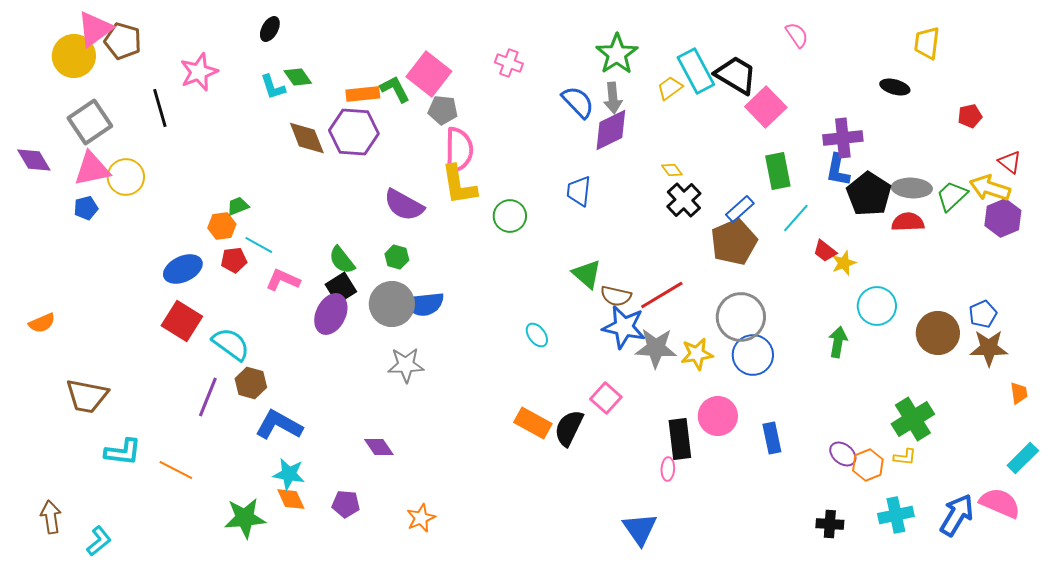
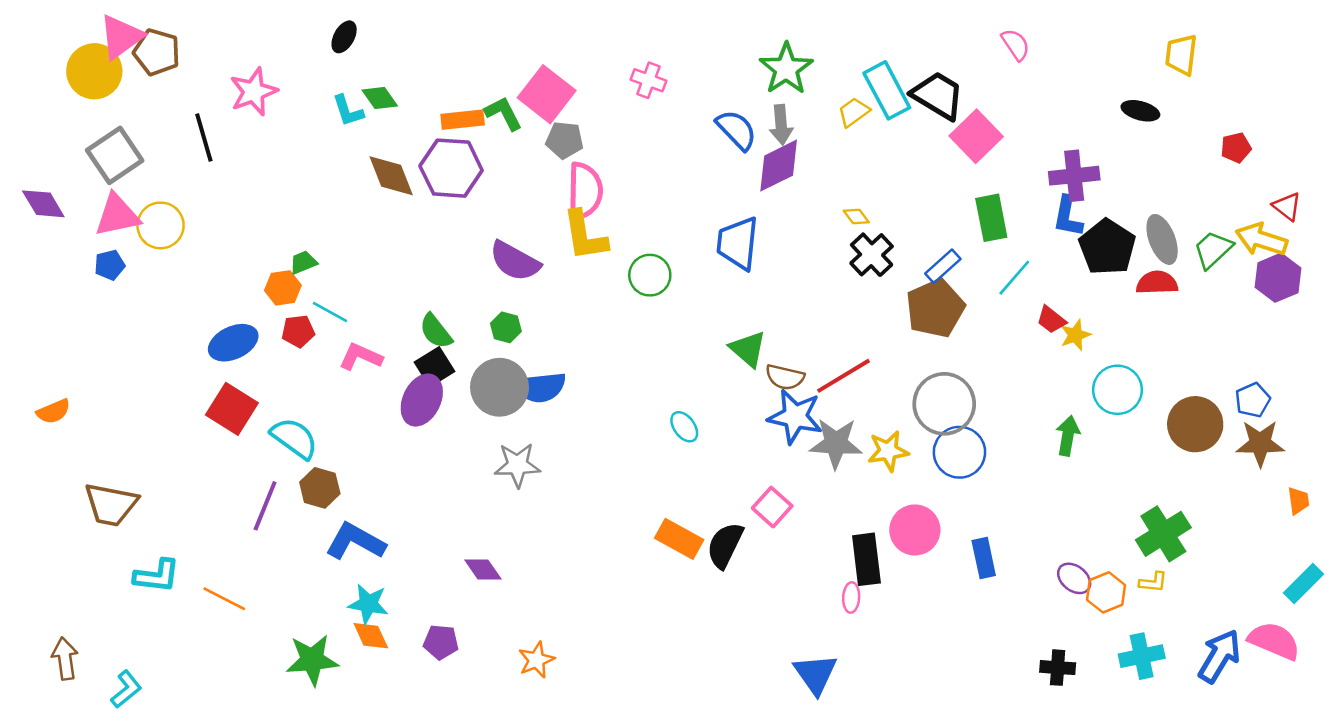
gray ellipse: (912, 188) -> (1162, 239), turned 66
blue trapezoid: (579, 191) -> (738, 243), size x1.4

